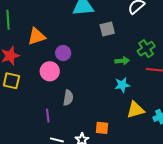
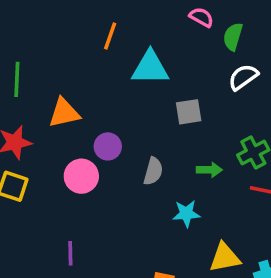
cyan star: (122, 85) -> (186, 214), moved
gray semicircle: (68, 98) -> (153, 171), moved

